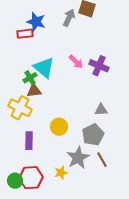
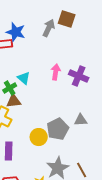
pink arrow: (76, 62) -> (56, 72), turned -126
cyan triangle: (44, 68) -> (24, 78), size x0.6
gray pentagon: (93, 135) -> (58, 129), moved

